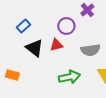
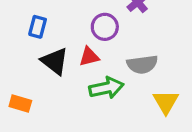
blue rectangle: (23, 26) -> (38, 27), turned -32
green arrow: (69, 77) -> (106, 88), moved

